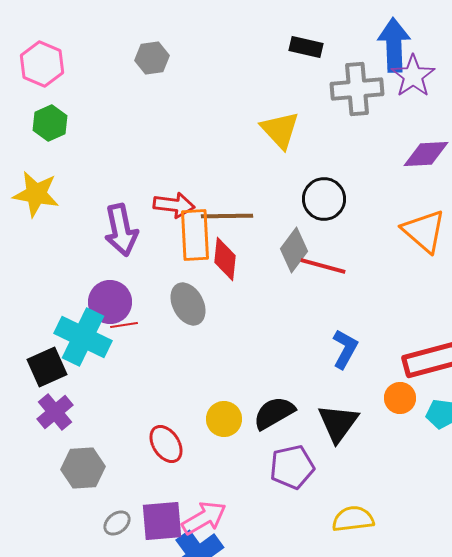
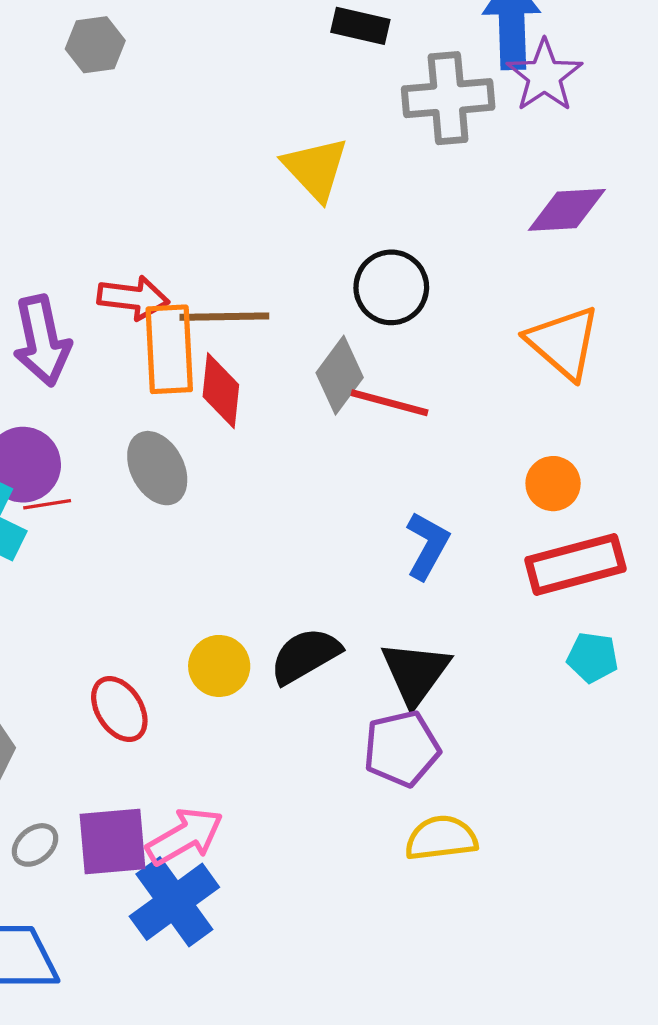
orange circle: (400, 398) -> (553, 484), moved
purple pentagon: (292, 467) -> (402, 749), moved

